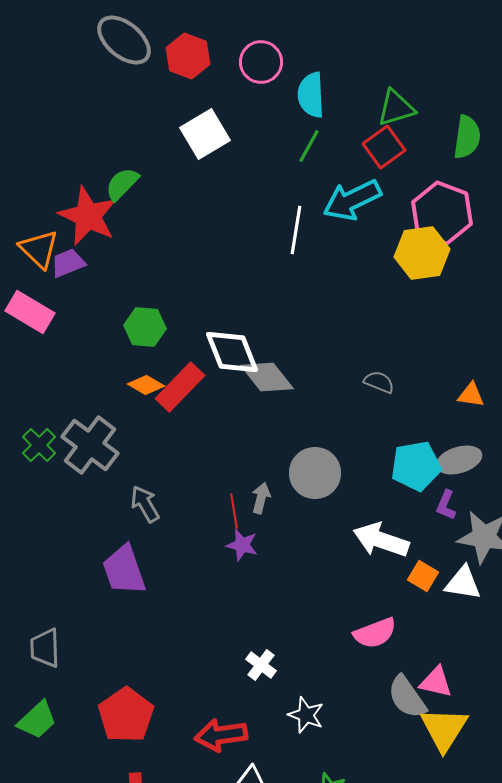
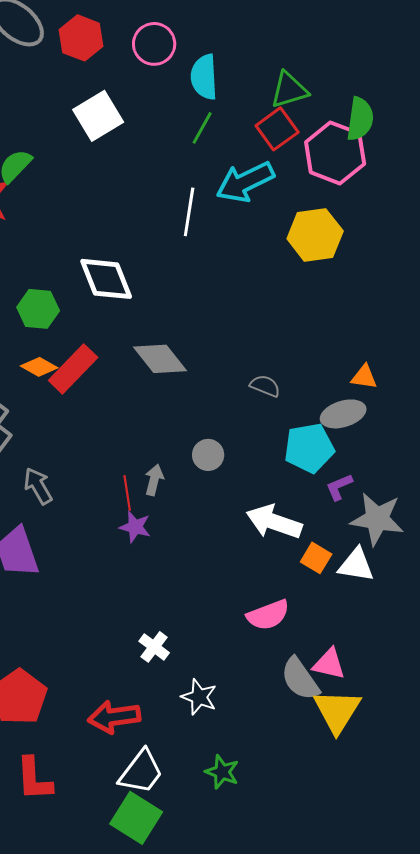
pink hexagon: (442, 213) -> (335, 153), moved
white diamond: (232, 352) -> (106, 279), moved
gray semicircle: (379, 382) -> (265, 386), moved
gray ellipse: (459, 460) -> (343, 414), moved
gray circle: (315, 473) -> (208, 455), size x0.6
purple L-shape: (446, 505) -> (339, 487), turned 44

